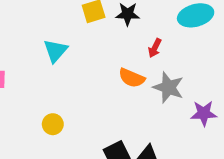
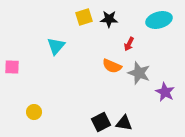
purple star: (204, 113) -> (165, 92), turned 30
yellow circle: (53, 124) -> (34, 112), moved

